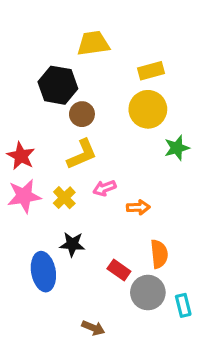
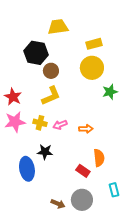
pink arrow: (104, 188) -> (60, 125), moved
yellow cross: (64, 198) -> (40, 123), turned -32
red rectangle: (119, 270) -> (83, 171), moved
gray circle: (148, 293) -> (82, 200), moved

